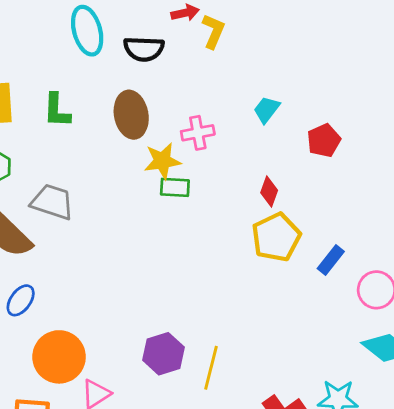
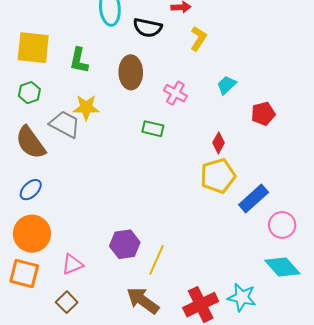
yellow L-shape: (213, 31) -> (198, 38), moved
pink cross: (198, 133) -> (175, 93), turned 30
yellow star: (162, 161) -> (86, 108), moved
blue rectangle: (331, 260) -> (254, 198), size x1.4
orange circle: (59, 357) -> (32, 234), moved

